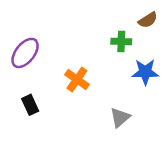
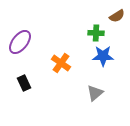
blue star: (145, 72) -> (103, 56), moved

